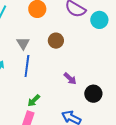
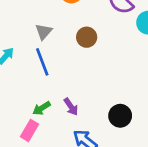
blue line: (27, 66) -> (42, 62), turned -40
purple arrow: (70, 79) -> (71, 107), moved

